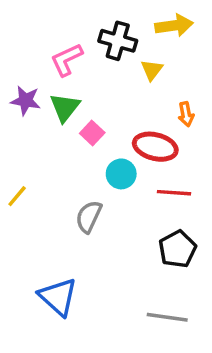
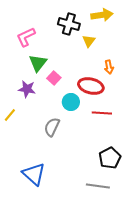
pink L-shape: (67, 60) -> (26, 37), moved
purple star: (26, 101) -> (27, 89), moved
black pentagon: (177, 249) -> (110, 158), moved

